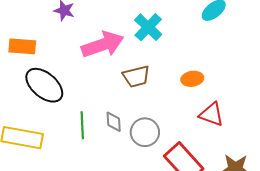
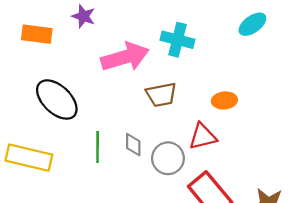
cyan cross: (148, 27) -> (177, 40), turned -32
orange rectangle: (22, 46) -> (37, 34), moved
red triangle: (212, 114) -> (203, 136), moved, turned -36

